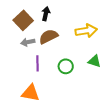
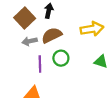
green circle: (66, 66) -> (61, 58), moved

